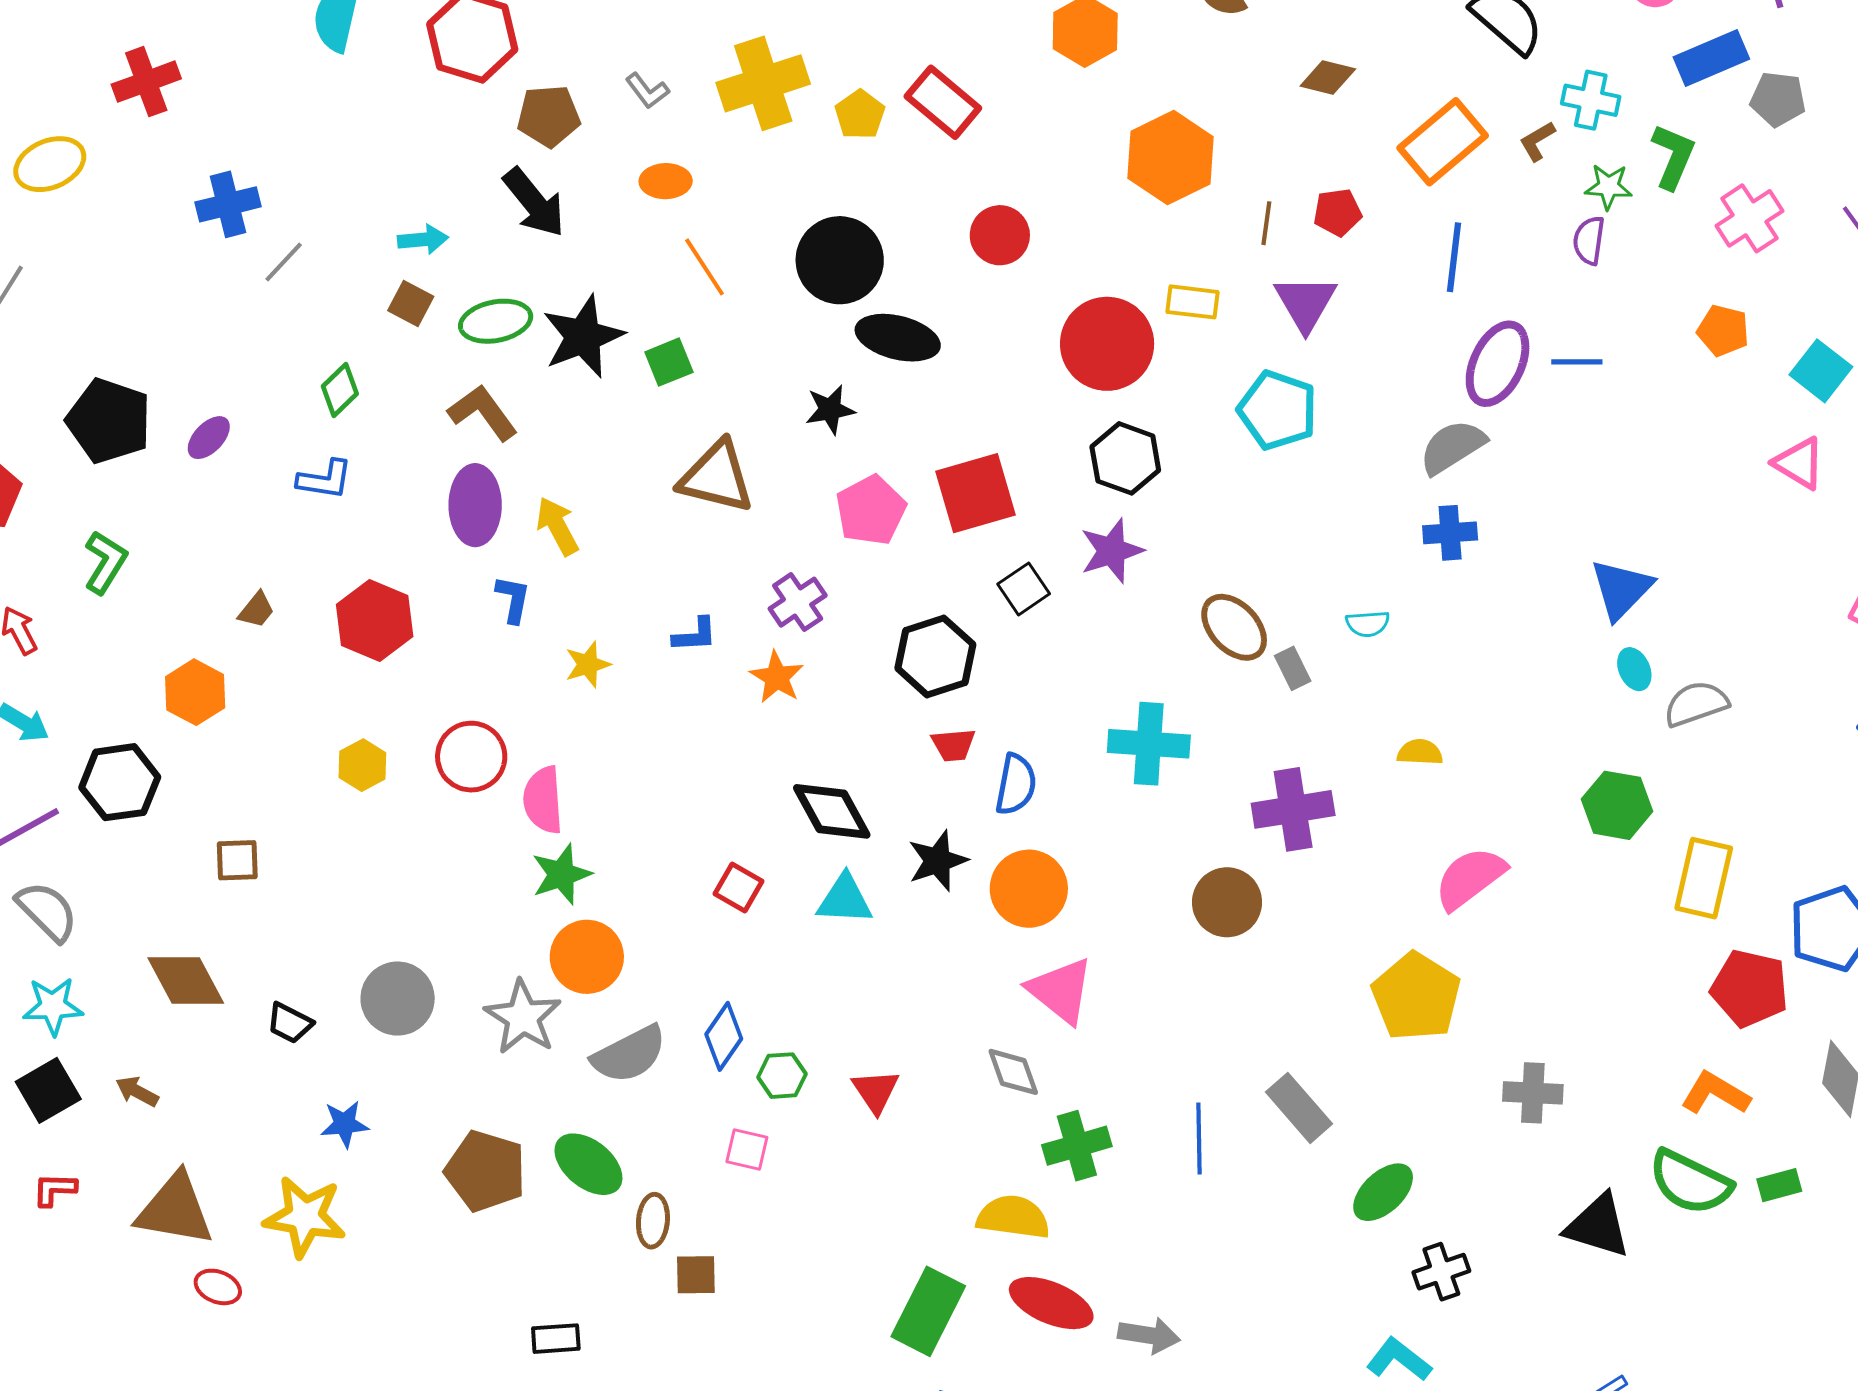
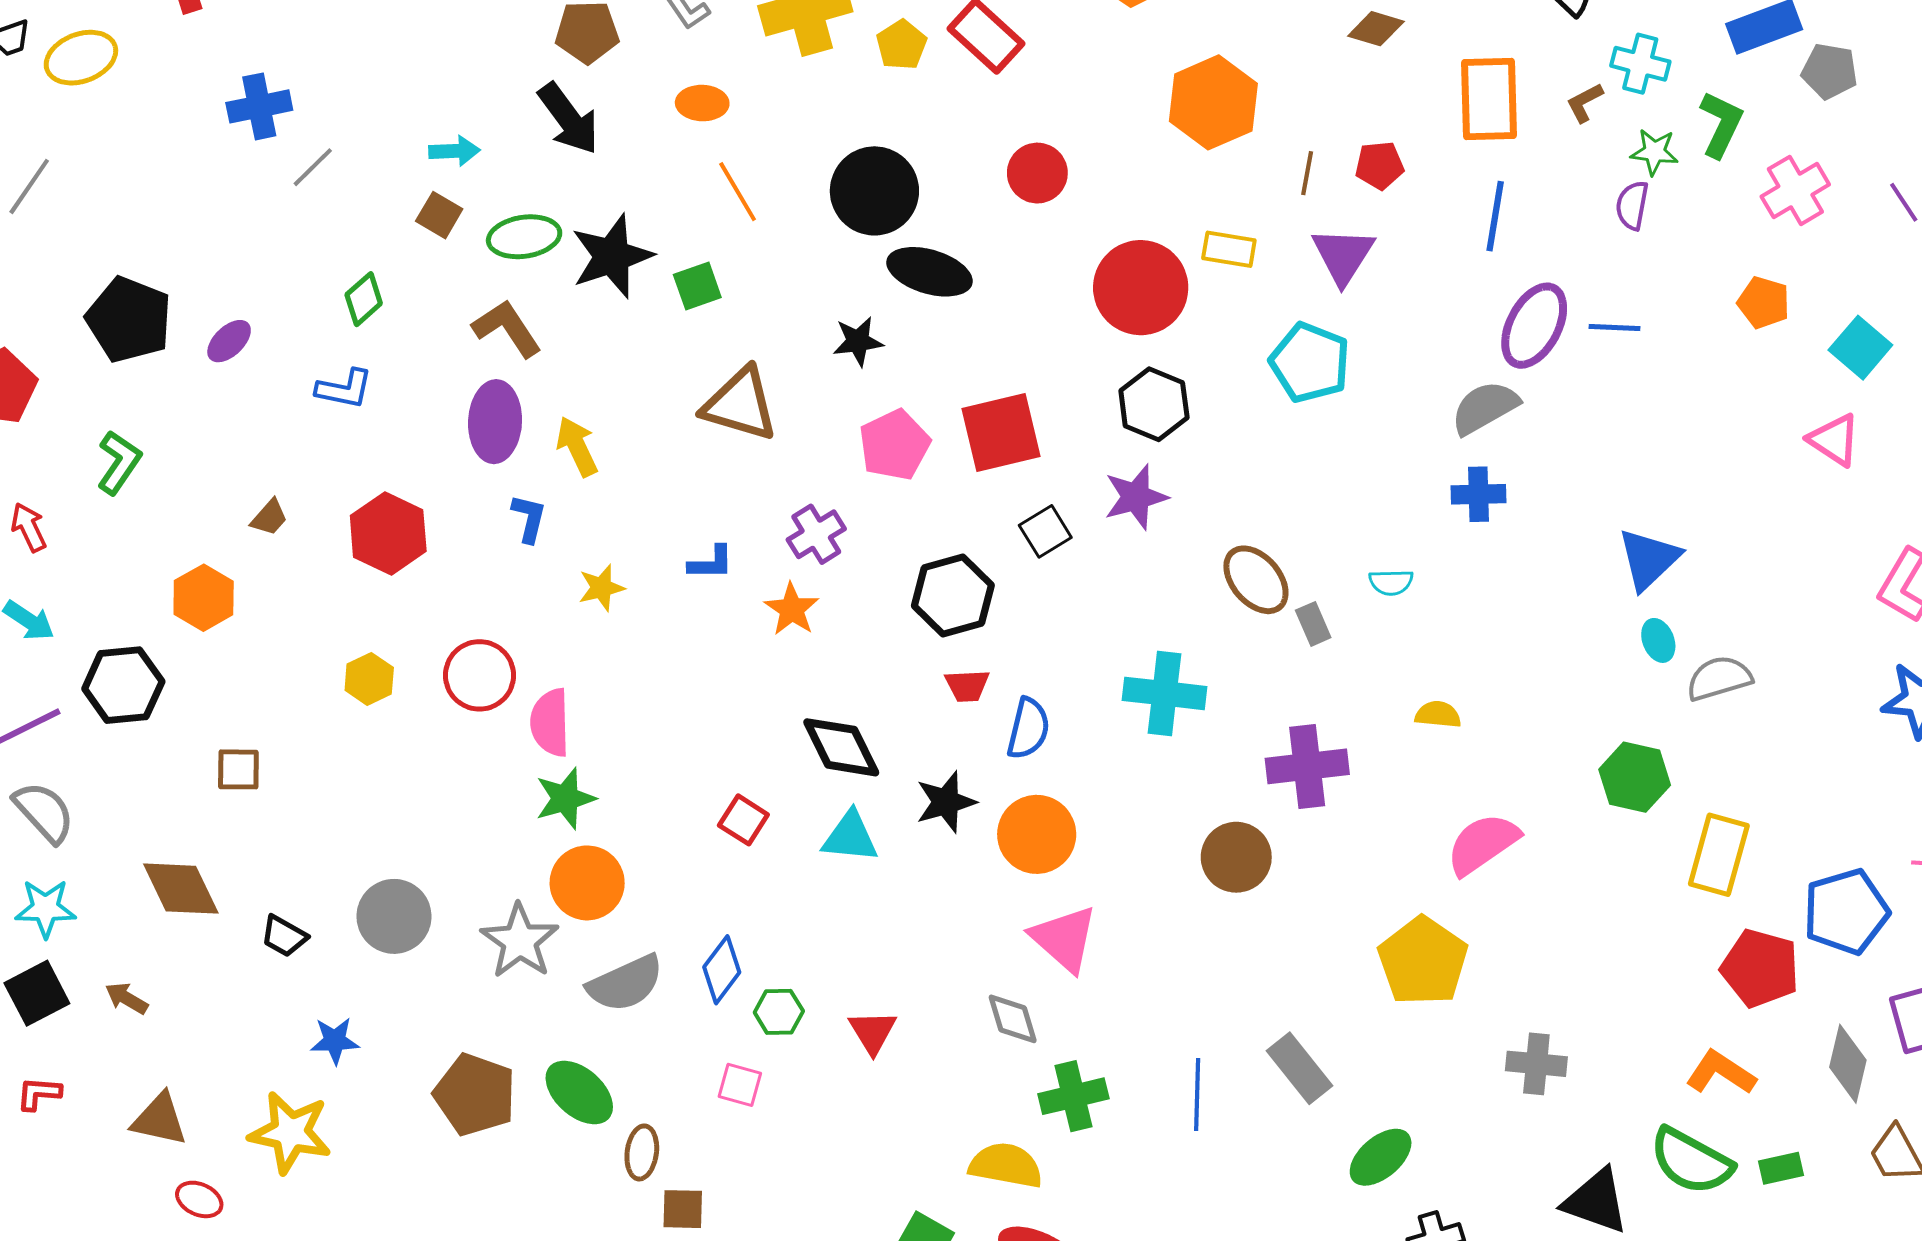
orange rectangle: (1443, 142) -> (1489, 99), turned -54
brown triangle: (175, 1210) -> (159, 1119), size x0.7

